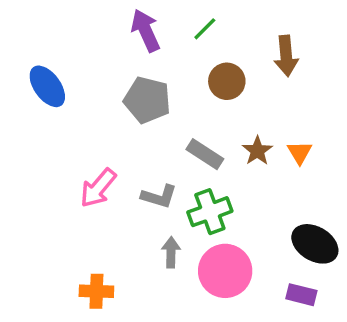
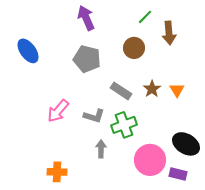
green line: (205, 29) -> (145, 17), moved
pink circle: (225, 271) -> (150, 160), moved

